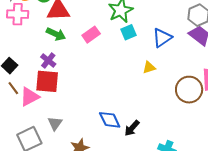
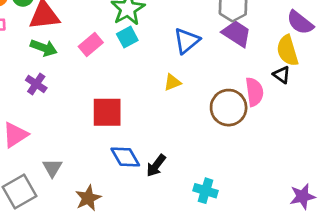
cyan square: (128, 32) -> (127, 37), moved
red square: (47, 81) -> (107, 112), moved

